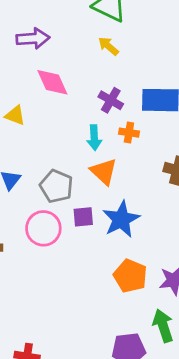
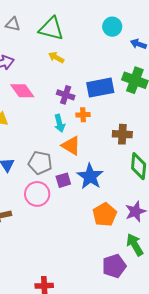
orange pentagon: (130, 276) -> (105, 215), turned 30

